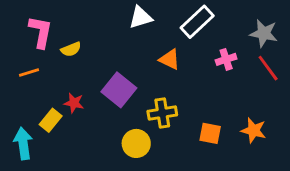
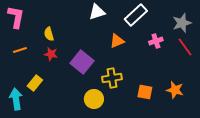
pink L-shape: (41, 32) -> (16, 17), moved
gray star: (264, 33) -> (182, 23), turned -30
yellow semicircle: (71, 49) -> (49, 34), turned 96
orange triangle: (170, 59) -> (117, 41), turned -49
red star: (74, 103) -> (51, 54), moved

